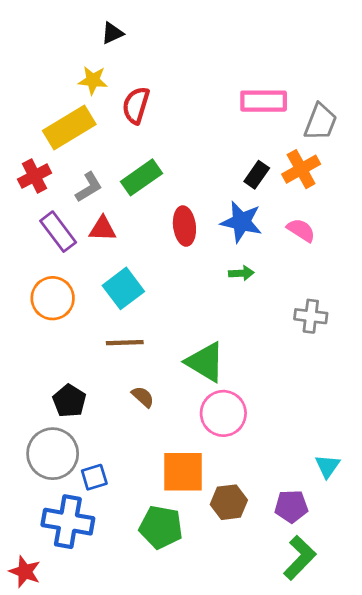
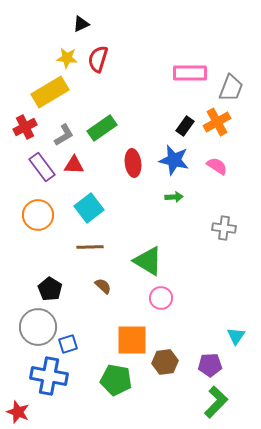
red semicircle: (136, 105) -> (98, 59), moved
pink circle: (223, 413) -> (161, 298), size x0.7

